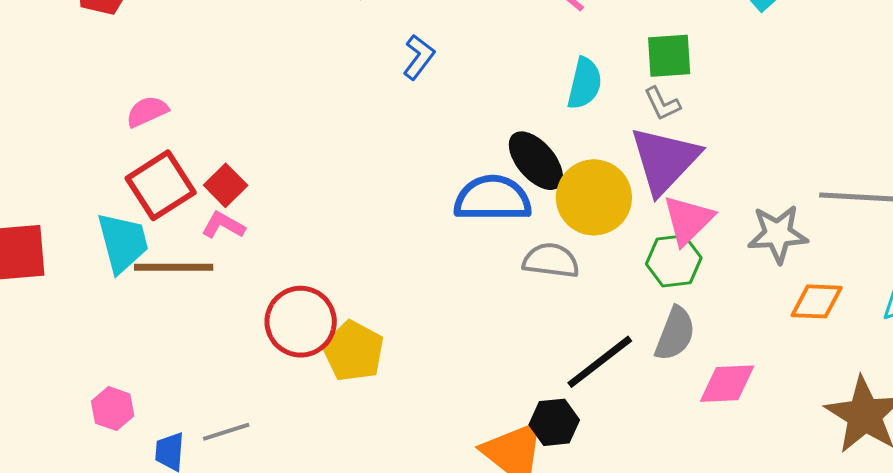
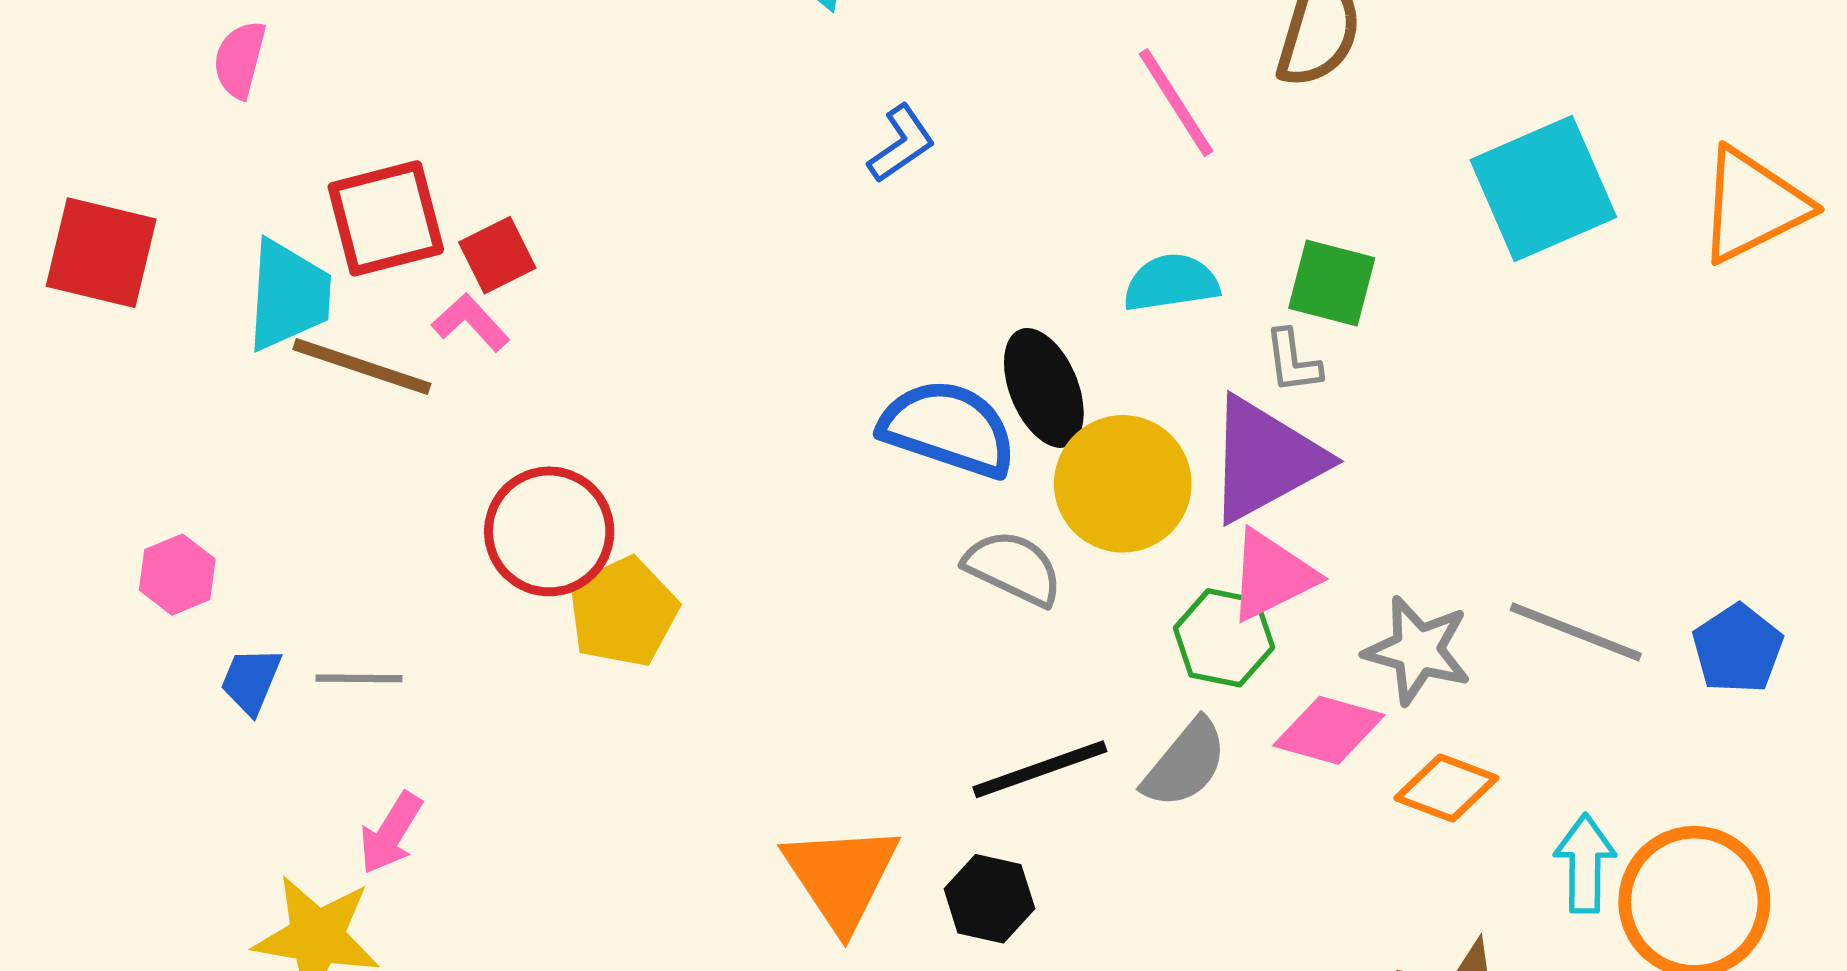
cyan semicircle: (585, 83) -> (1171, 283), turned -130
pink semicircle: (147, 111) -> (240, 59), moved, turned -69
pink diamond: (727, 384) -> (1329, 730), moved
black hexagon: (554, 422) -> (989, 899), moved

